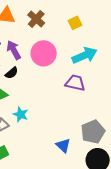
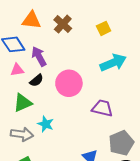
pink circle: (44, 53) -> (69, 83), moved
purple trapezoid: (75, 83) -> (102, 108), moved

